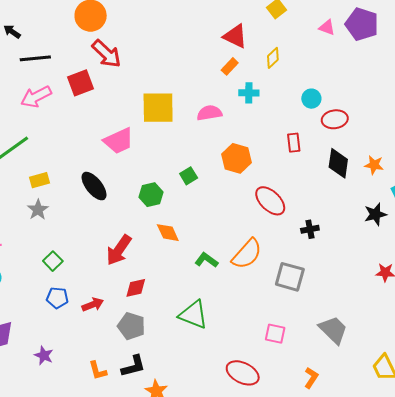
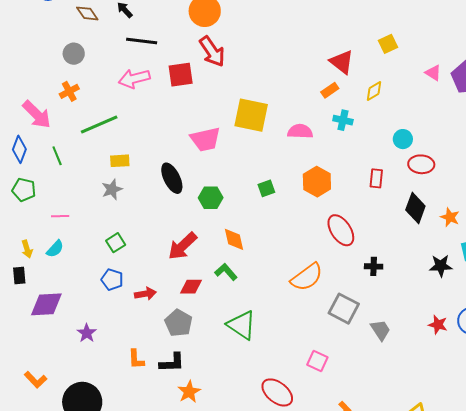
green hexagon: (151, 195) -> (211, 198), moved
green L-shape: (206, 260) -> (226, 272), moved
gray trapezoid: (333, 330) -> (380, 330), moved, size x0.7

